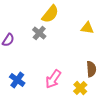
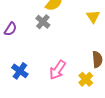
yellow triangle: (87, 28) -> (93, 17), turned 48

